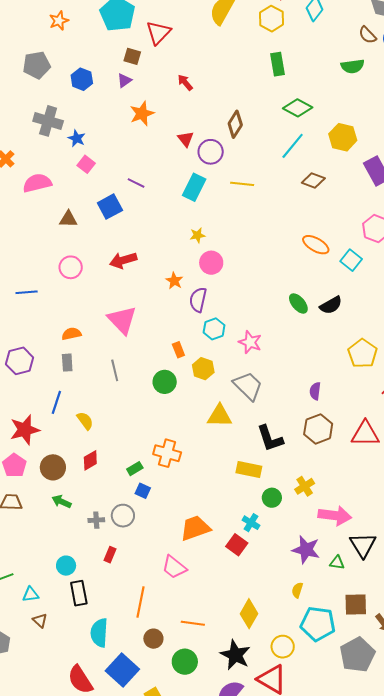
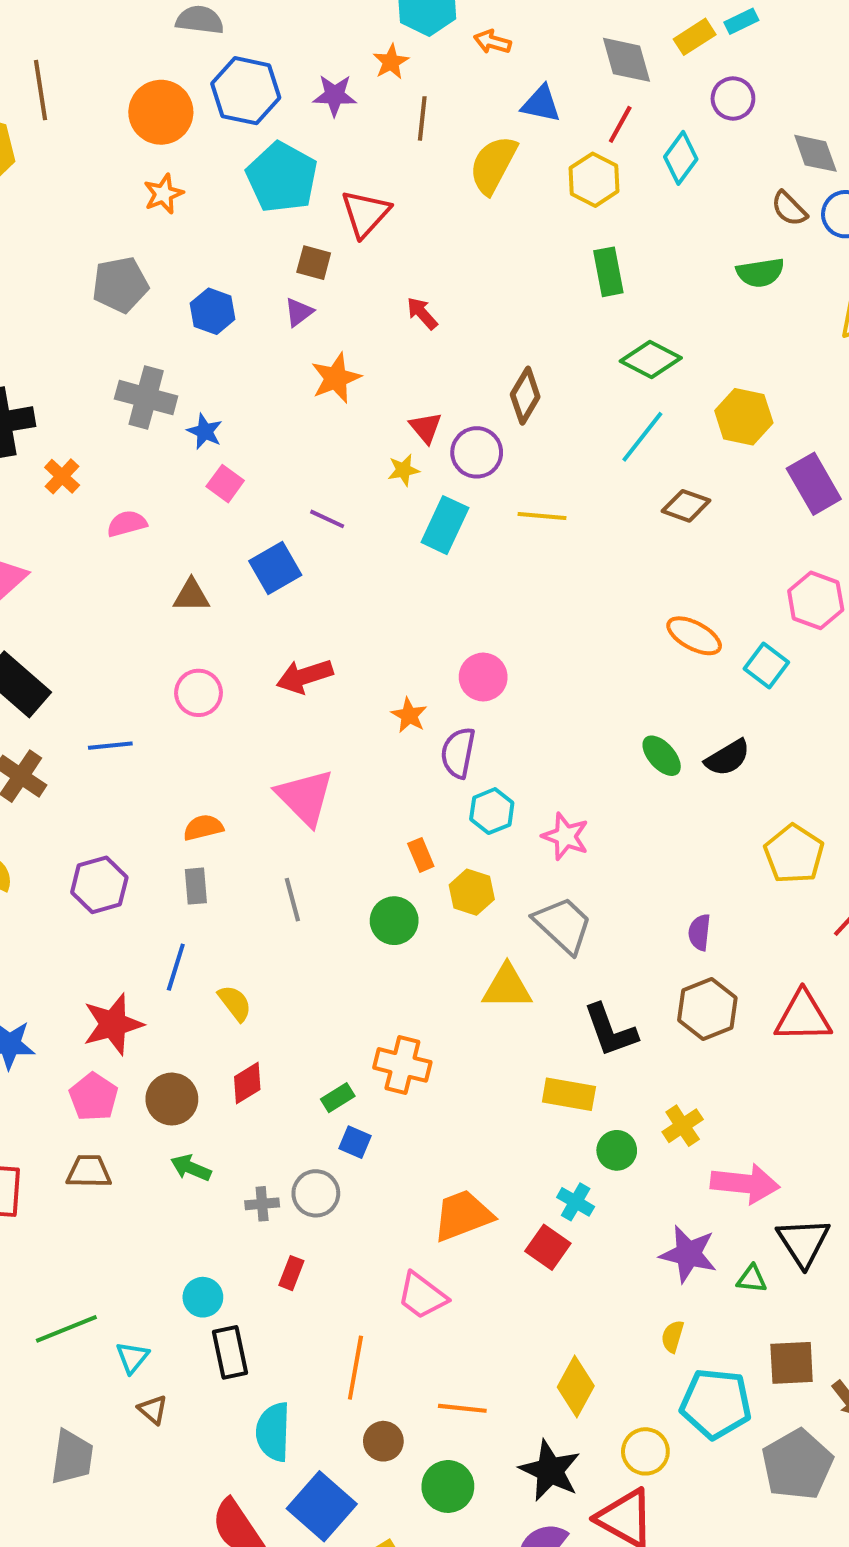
pink semicircle: (37, 183) -> (127, 524), size x0.7
yellow star: (197, 235) -> (404, 470), moved
cyan triangle: (31, 594) -> (132, 1357), turned -42

